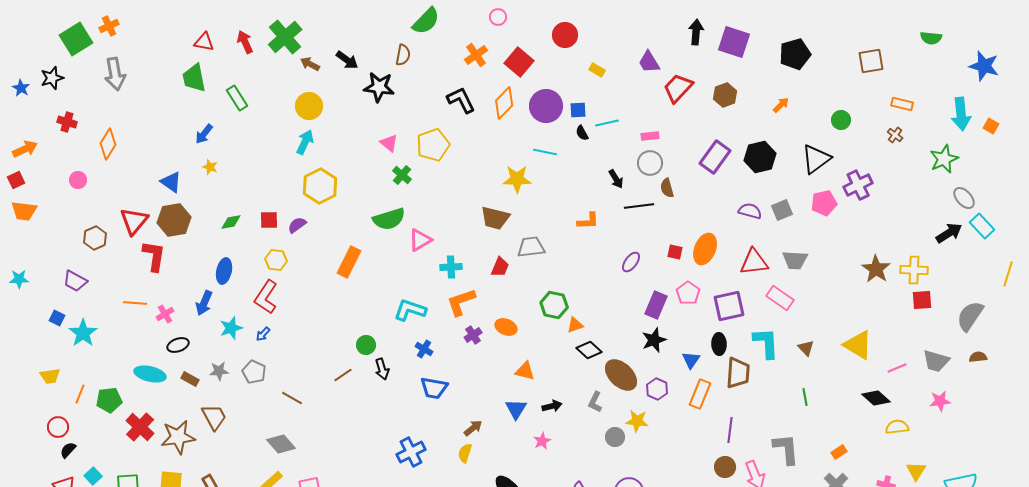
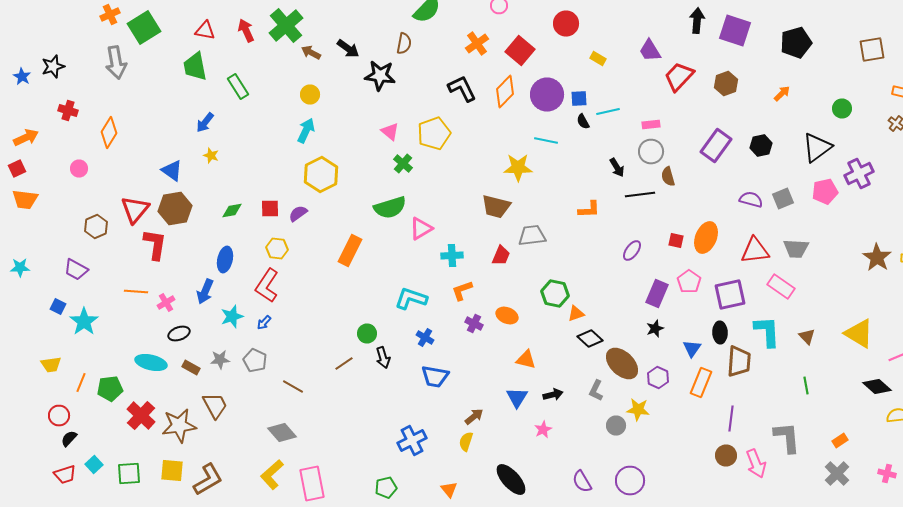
green square: (76, 39) -> (144, 28), moved
yellow circle: (309, 106) -> (310, 94), size x0.7
black hexagon: (760, 157) -> (761, 146), size x0.7
orange L-shape: (461, 302) -> (462, 290), size x0.7
purple cross: (473, 335) -> (474, 324), turned -30
black star: (654, 340) -> (655, 328), size x0.7

